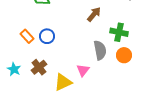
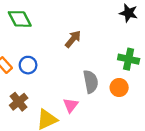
brown arrow: (94, 14) -> (73, 39), moved
green cross: (119, 32) -> (129, 59), moved

